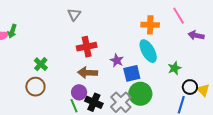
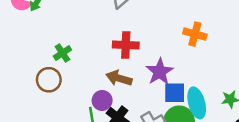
orange cross: (150, 25) -> (195, 34), moved
cyan ellipse: (148, 51) -> (197, 103), moved
purple star: (117, 60) -> (160, 72), size x1.5

